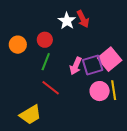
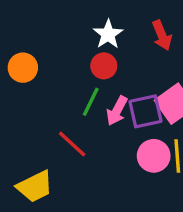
red arrow: (83, 19) -> (162, 35), moved
red circle: (45, 40) -> (104, 66), moved
green line: (46, 62) -> (91, 102), moved

